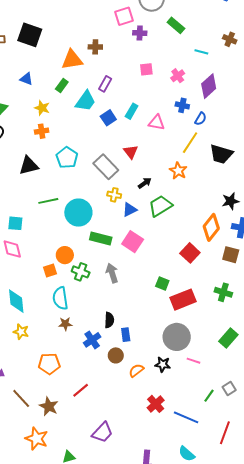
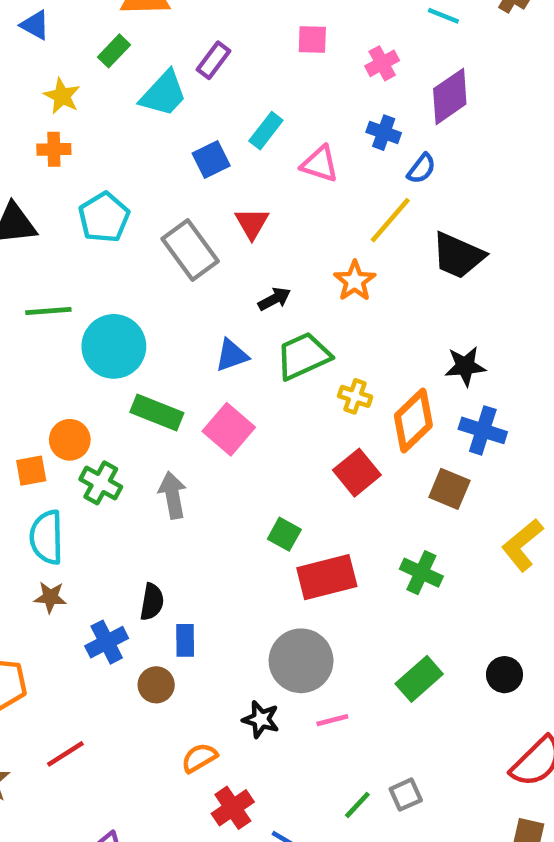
blue square: (108, 118) -> (211, 160), moved
yellow cross: (114, 195) -> (355, 396), moved
pink line: (193, 361) -> (332, 720), turned -40
orange semicircle: (136, 371) -> (199, 758), moved

